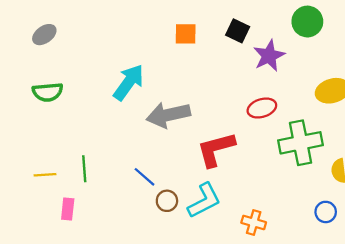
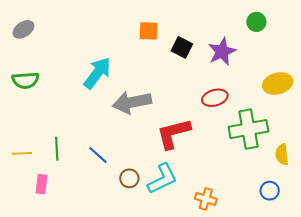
green circle: (307, 22) -> (256, 22), size x0.7
black square: (238, 31) -> (182, 47), moved
blue line: (145, 177) -> (98, 155), moved

